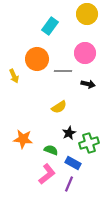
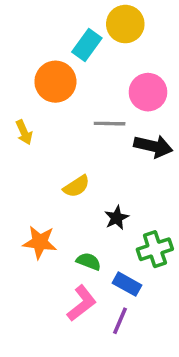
yellow circle: (87, 14) -> (125, 24), moved
orange circle: (37, 59) -> (55, 82), moved
black arrow: (88, 84) -> (153, 146), size x1.5
yellow semicircle: (59, 107) -> (76, 186), moved
black star: (69, 133) -> (117, 218), moved

